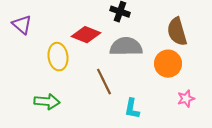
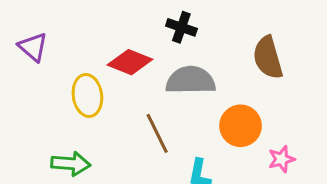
orange circle: (168, 64) -> (241, 126), moved

